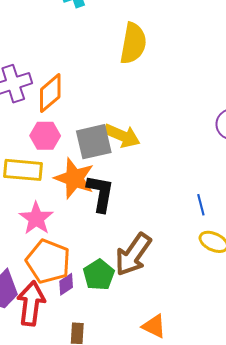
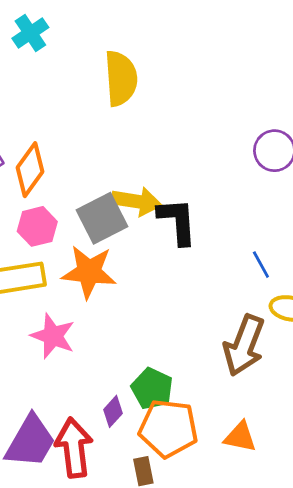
black L-shape: (100, 193) -> (177, 221), moved
brown arrow: (133, 254) -> (244, 345), moved
orange pentagon: (48, 261) -> (168, 428), moved

